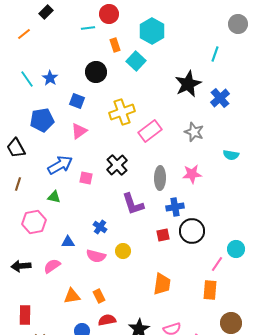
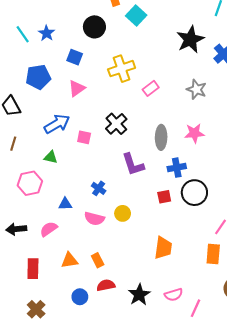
pink rectangle: (150, 131) -> (151, 88), size x0.7
red rectangle: (25, 315) -> (33, 269), moved

